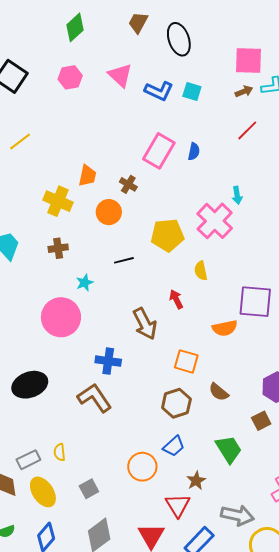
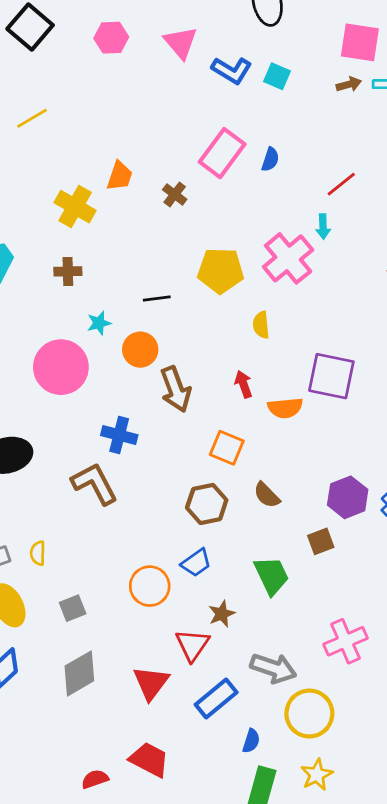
red line: (247, 130) -> (341, 184), moved
orange circle: (109, 212) -> (140, 350), moved
red arrow: (176, 299) -> (244, 384), moved

